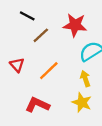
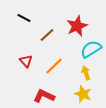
black line: (27, 16) -> (24, 18), moved
red star: (75, 25) -> (77, 26), turned -30

